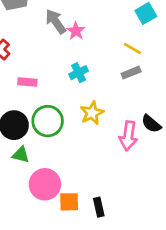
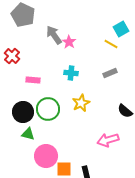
yellow line: (132, 48) -> (111, 44), moved
cyan cross: (79, 73) -> (71, 73), turned 32
pink arrow: (128, 136) -> (108, 140), moved, turned 65

